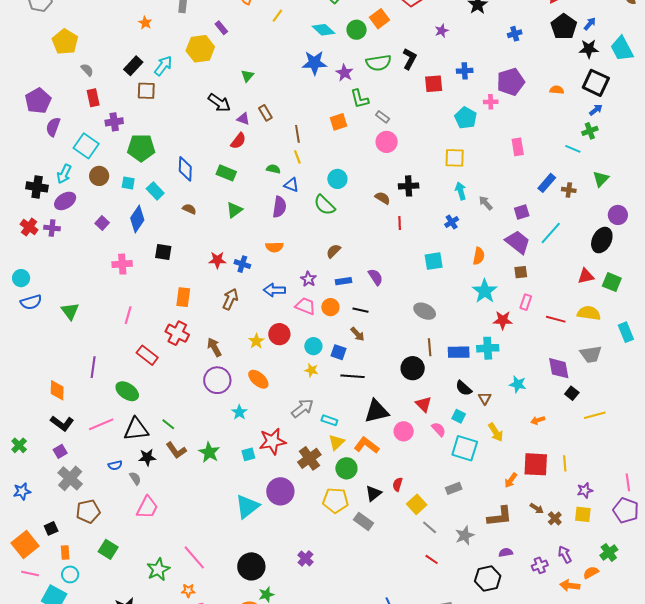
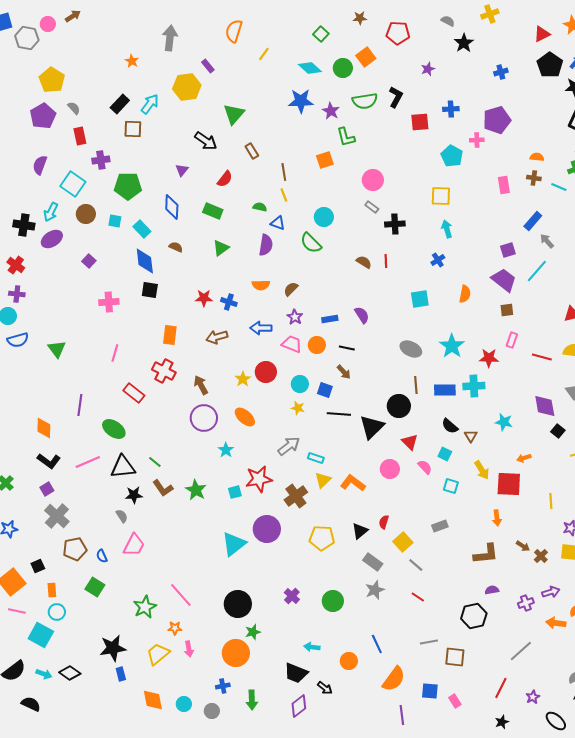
green triangle: (247, 76) -> (234, 114), size x1.6
orange semicircle: (557, 90) -> (537, 157), moved
purple pentagon: (38, 101) -> (43, 116), moved
gray rectangle: (383, 117) -> (372, 207), moved
purple triangle: (243, 119) -> (182, 170), moved, turned 48
brown cross: (569, 190) -> (534, 178), moved
brown semicircle: (383, 198) -> (364, 262), moved
gray arrow: (486, 203) -> (547, 241), moved
blue diamond: (137, 219) -> (145, 261), moved, turned -40
purple cross: (52, 228) -> (17, 294), moved
brown semicircle: (333, 251) -> (291, 289), moved
cyan star: (485, 291) -> (452, 346), moved
brown arrow: (230, 299) -> (217, 337), turned -130
black triangle: (377, 411) -> (372, 427), moved, turned -32
cyan square: (465, 448) -> (451, 486), size x0.6
red square: (536, 464) -> (509, 484), moved
blue semicircle: (115, 465) -> (102, 556), moved, turned 80
green circle: (346, 468) -> (333, 601), moved
orange arrow: (511, 480) -> (497, 518), turned -42
gray rectangle: (364, 521) -> (373, 562), moved
gray star: (465, 535) -> (375, 590), moved
purple arrow: (565, 554) -> (551, 592), turned 102

